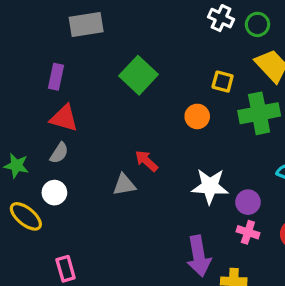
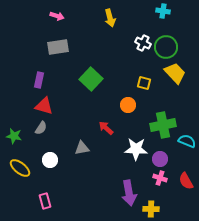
green circle: (257, 24) -> (166, 47), size x1.5
green cross: (259, 113) -> (163, 125), moved
red arrow: (146, 161) -> (106, 128), moved
white circle: (54, 193) -> (50, 160), moved

